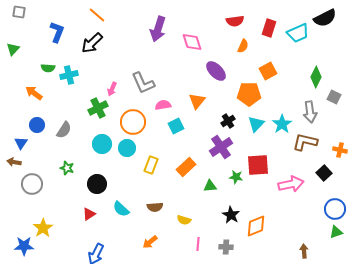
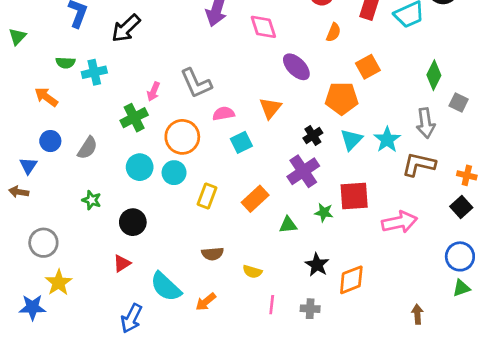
black square: (324, 173) -> (461, 207), moved
gray circle: (32, 184) -> (43, 243), moved
cyan semicircle: (121, 209) -> (166, 287), moved, size x1.4

